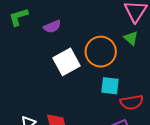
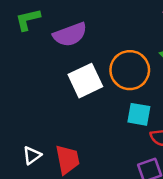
purple semicircle: (52, 27) -> (70, 35), size x1.5

